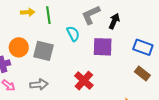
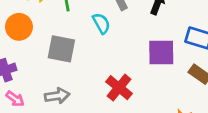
orange circle: (19, 47) -> (19, 27), moved
purple square: (103, 47) -> (161, 53), moved

